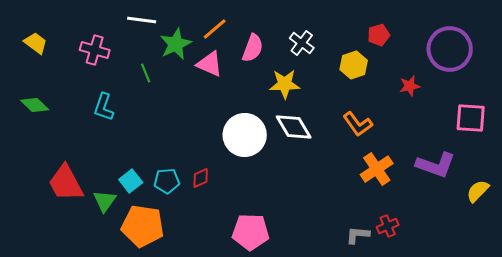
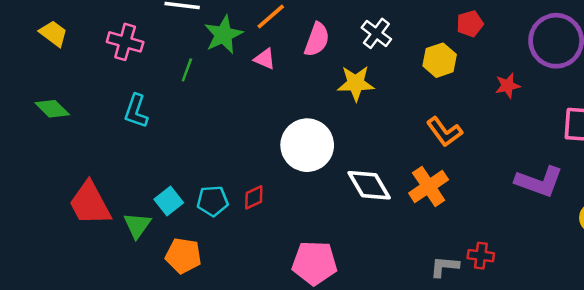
pink triangle: (210, 64) -> (265, 59), size x0.7
green line: (146, 73) -> (187, 70), turned 42
white diamond: (294, 127) -> (369, 185), moved
orange cross: (377, 169) -> (429, 186), moved
orange pentagon: (143, 226) -> (183, 256), size x0.7
red cross: (388, 226) -> (481, 256), turned 30

